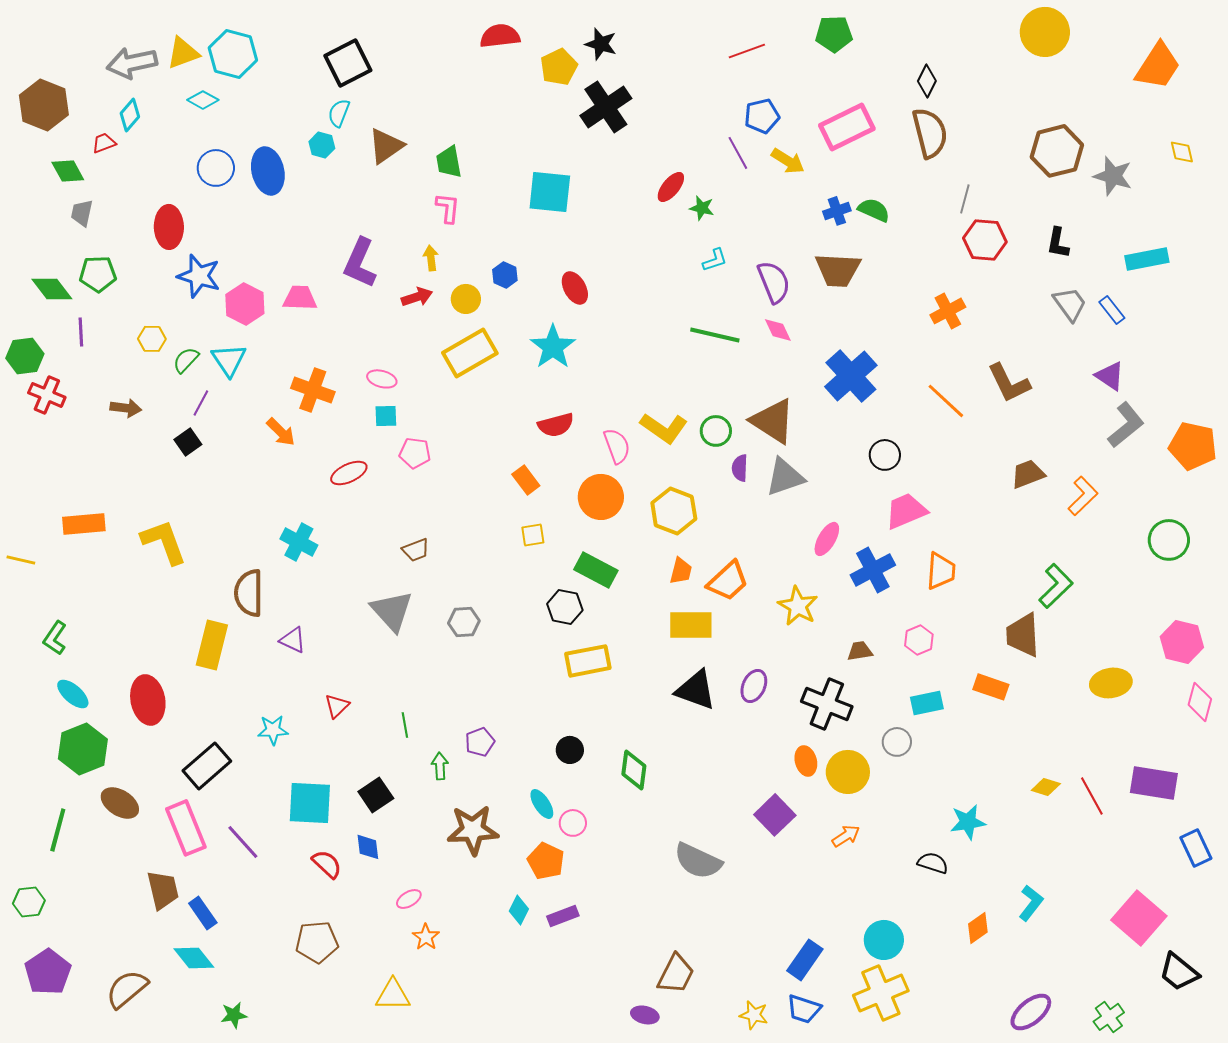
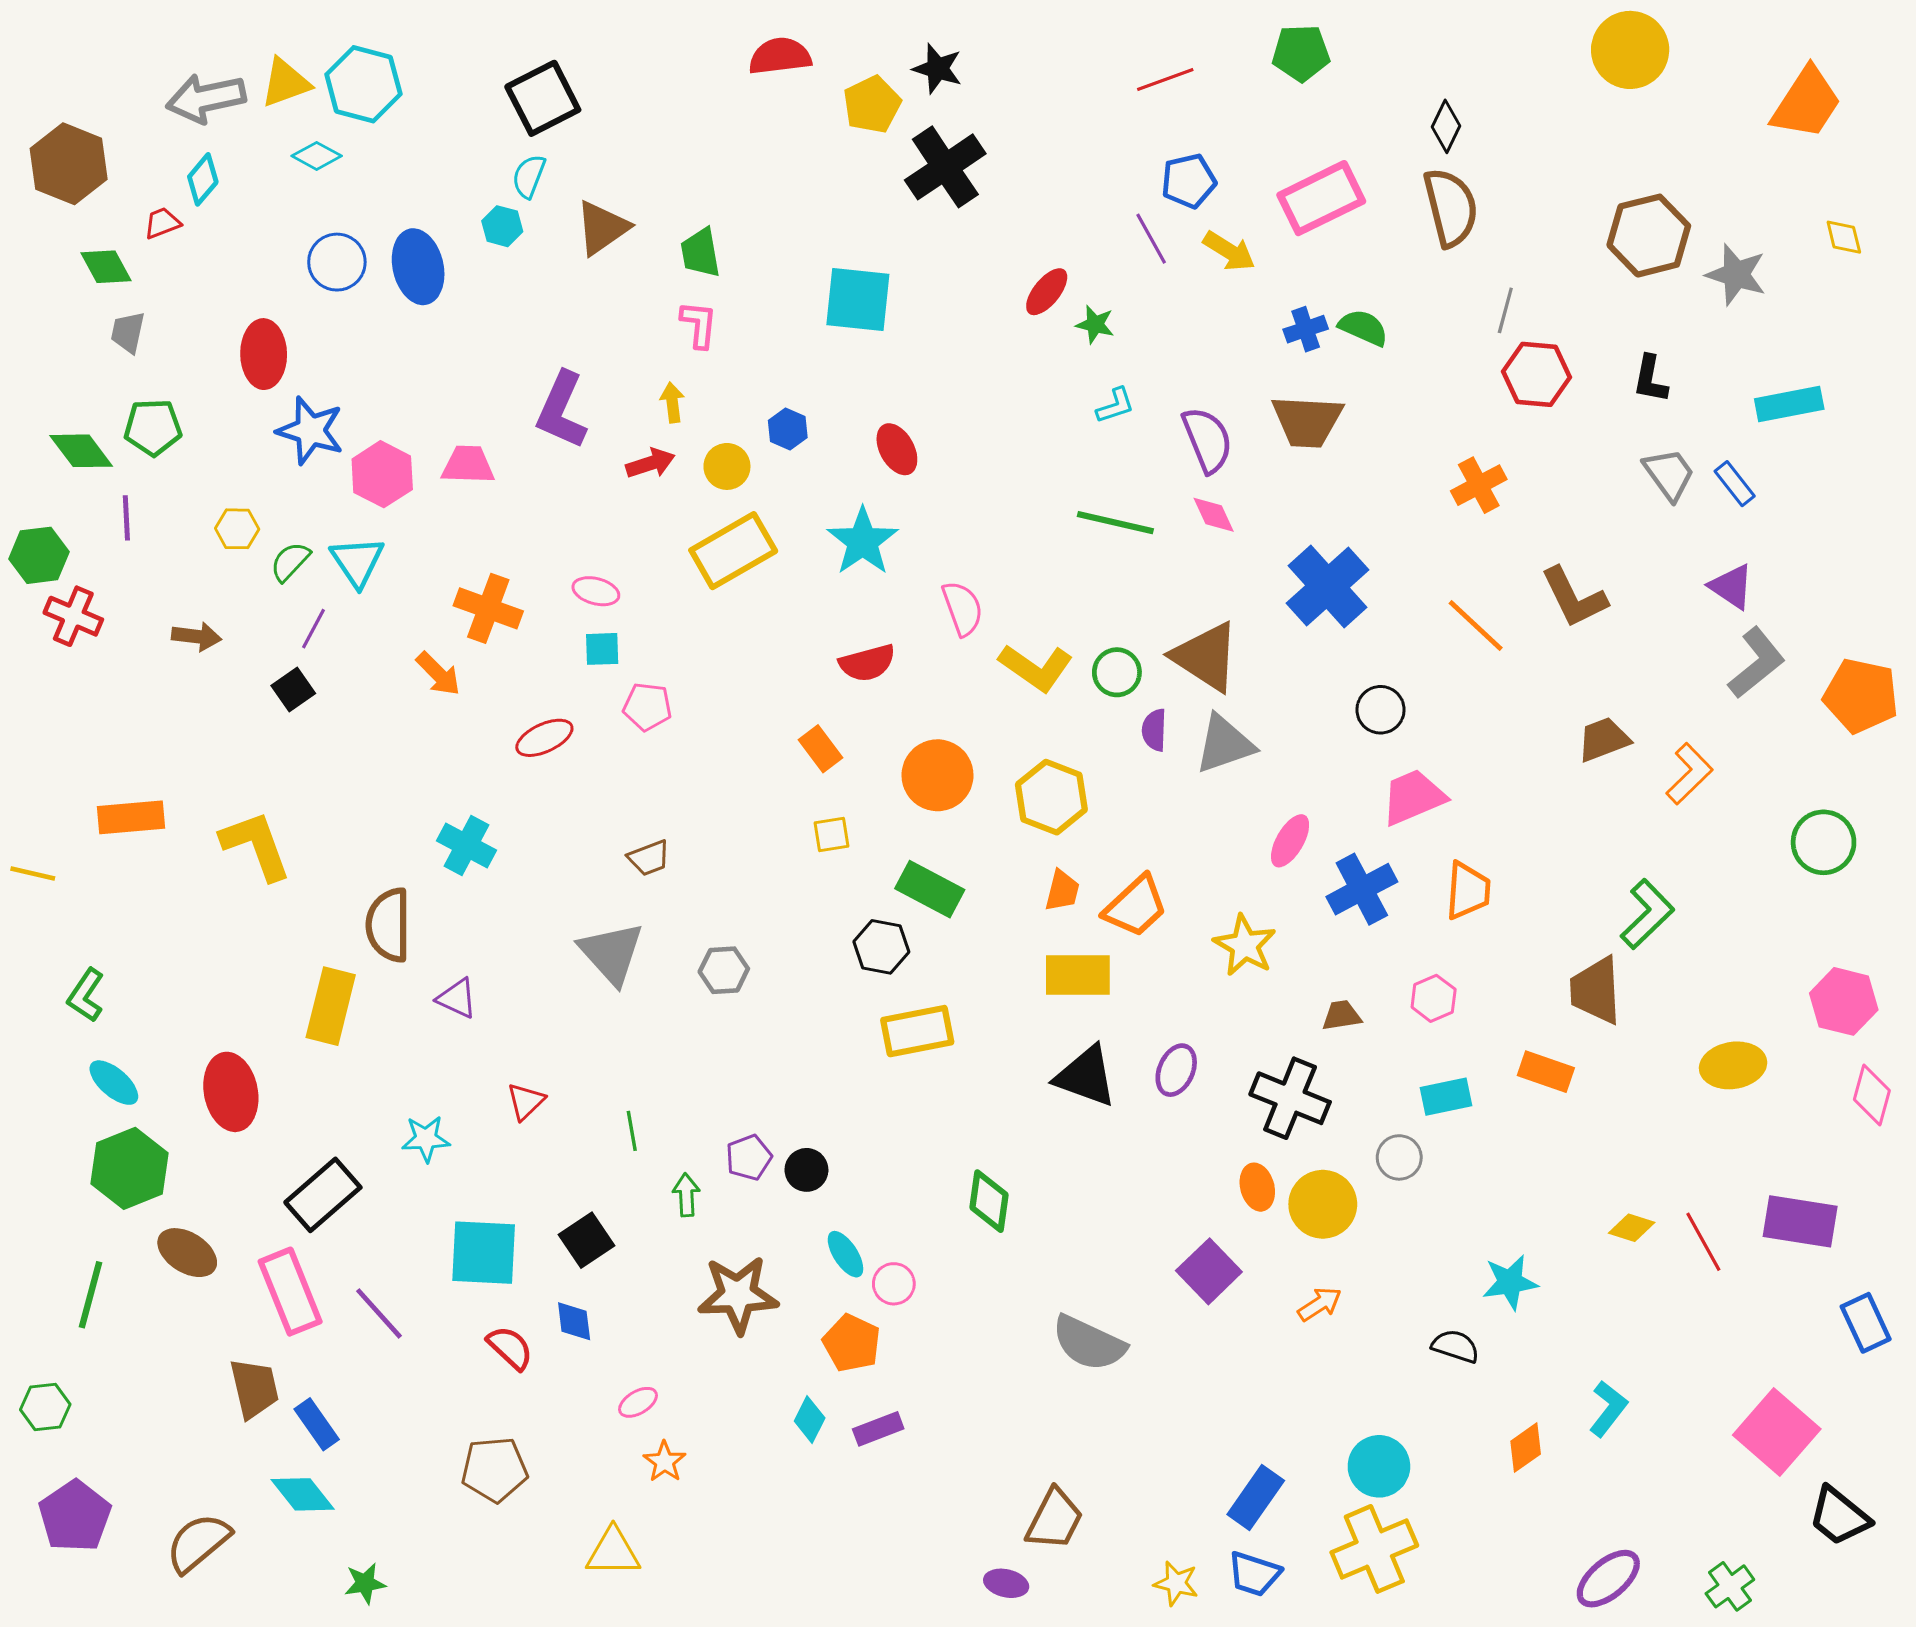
pink semicircle: (617, 446) -> (962, 608), moved
black circle: (570, 750) -> (806, 1170), moved

